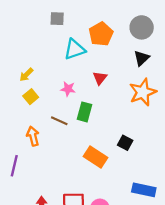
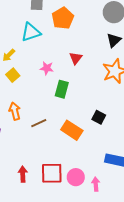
orange pentagon: (101, 34) -> (63, 18), moved
cyan triangle: (75, 49) -> (31, 32), moved
brown line: (59, 121) -> (39, 123), moved, turned -49

